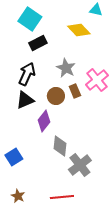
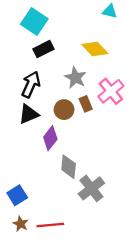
yellow diamond: (79, 30) -> (95, 49), moved
blue square: (14, 157) -> (17, 195), moved
red line: (62, 197) -> (50, 225), moved

